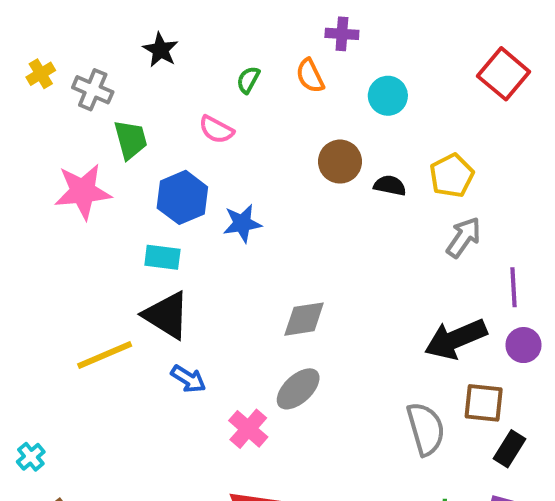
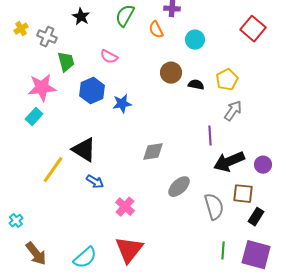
green semicircle: (248, 80) -> (125, 16), moved, size x1.6
cyan rectangle: (162, 257) -> (34, 117), moved, turned -54
purple line: (514, 287) -> (210, 136), moved
yellow line: (105, 355) -> (53, 170), turned -32
gray ellipse: (298, 389) -> (179, 187), moved

